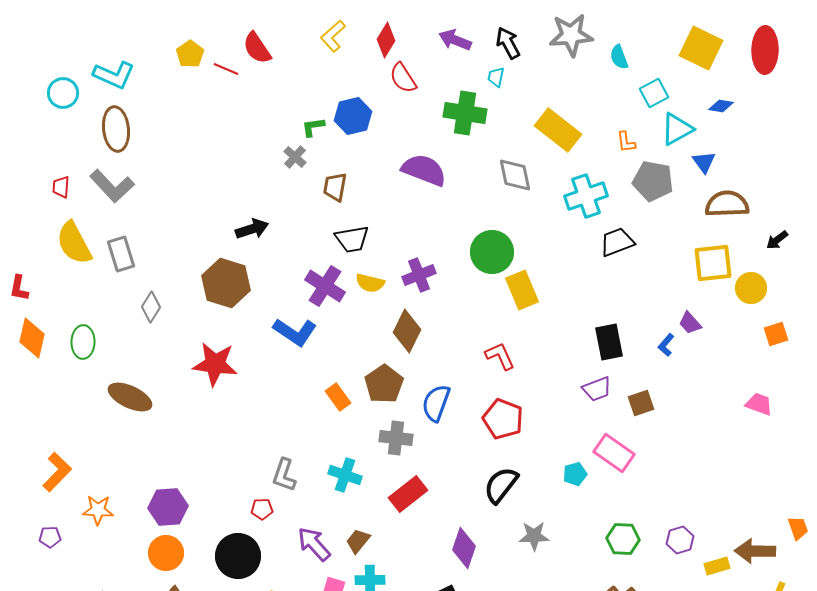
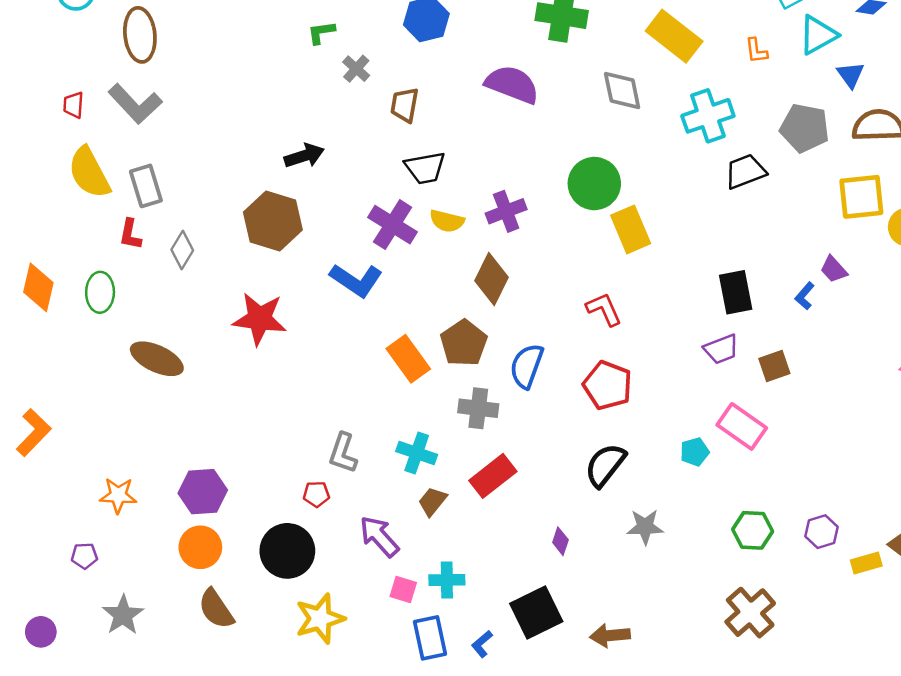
green L-shape: (313, 127) -> (321, 32), moved
gray pentagon: (653, 181) -> (805, 128), moved
red L-shape: (19, 288) -> (130, 234), moved
orange rectangle: (338, 397) -> (408, 359), size x1.4
orange L-shape: (57, 472) -> (34, 432), moved
purple pentagon: (50, 537) -> (84, 556), moved
brown trapezoid: (358, 541) -> (432, 501), moved
purple diamond: (464, 548) -> (560, 541), size x0.6

